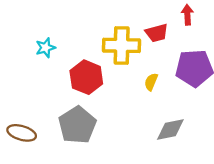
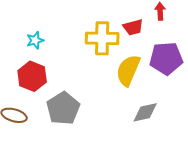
red hexagon: (86, 77) -> (32, 76), moved
yellow semicircle: (151, 82) -> (128, 70), size x2.0

